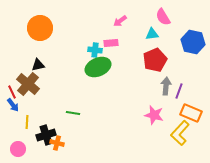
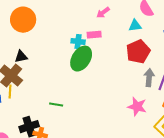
green ellipse: (98, 67) -> (81, 59), turned -35
yellow line: (27, 122) -> (10, 92), moved

